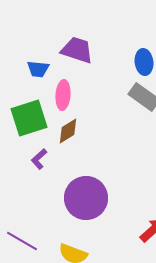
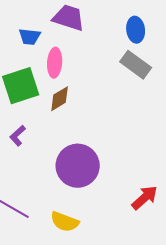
purple L-shape: (39, 159) -> (18, 136), moved

